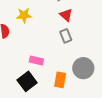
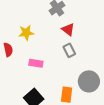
pink rectangle: (36, 60) -> (36, 63), moved

